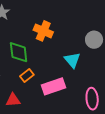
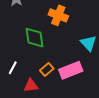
orange rectangle: (27, 75) -> (47, 69), moved

